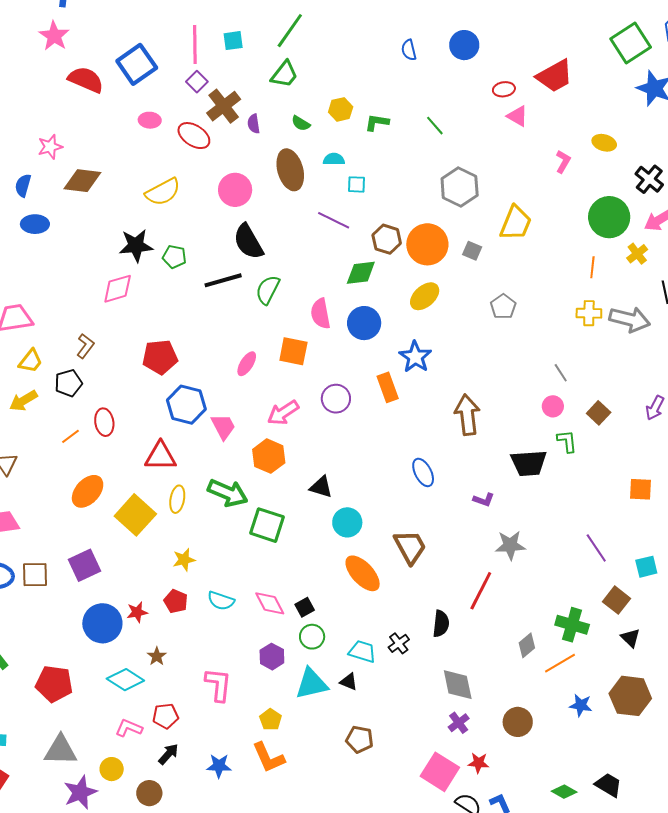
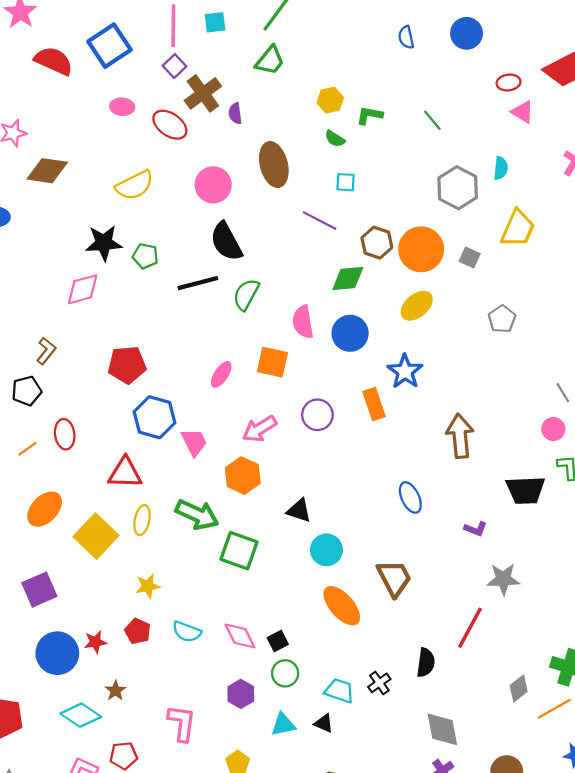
green semicircle: (301, 123) -> (335, 139), moved
cyan semicircle: (334, 159) -> (501, 168), moved, turned 95
cyan triangle: (311, 684) -> (283, 725), size x0.7

